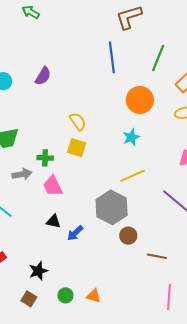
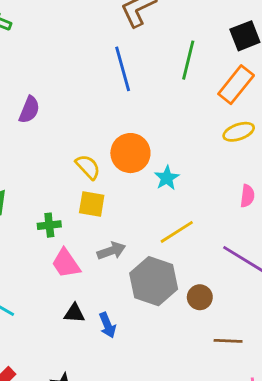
orange circle: (140, 100) -> (130, 153), moved
gray arrow: (22, 174) -> (111, 251), moved
blue arrow: (75, 233) -> (108, 325), turned -60
brown circle: (128, 236) -> (200, 297), moved

